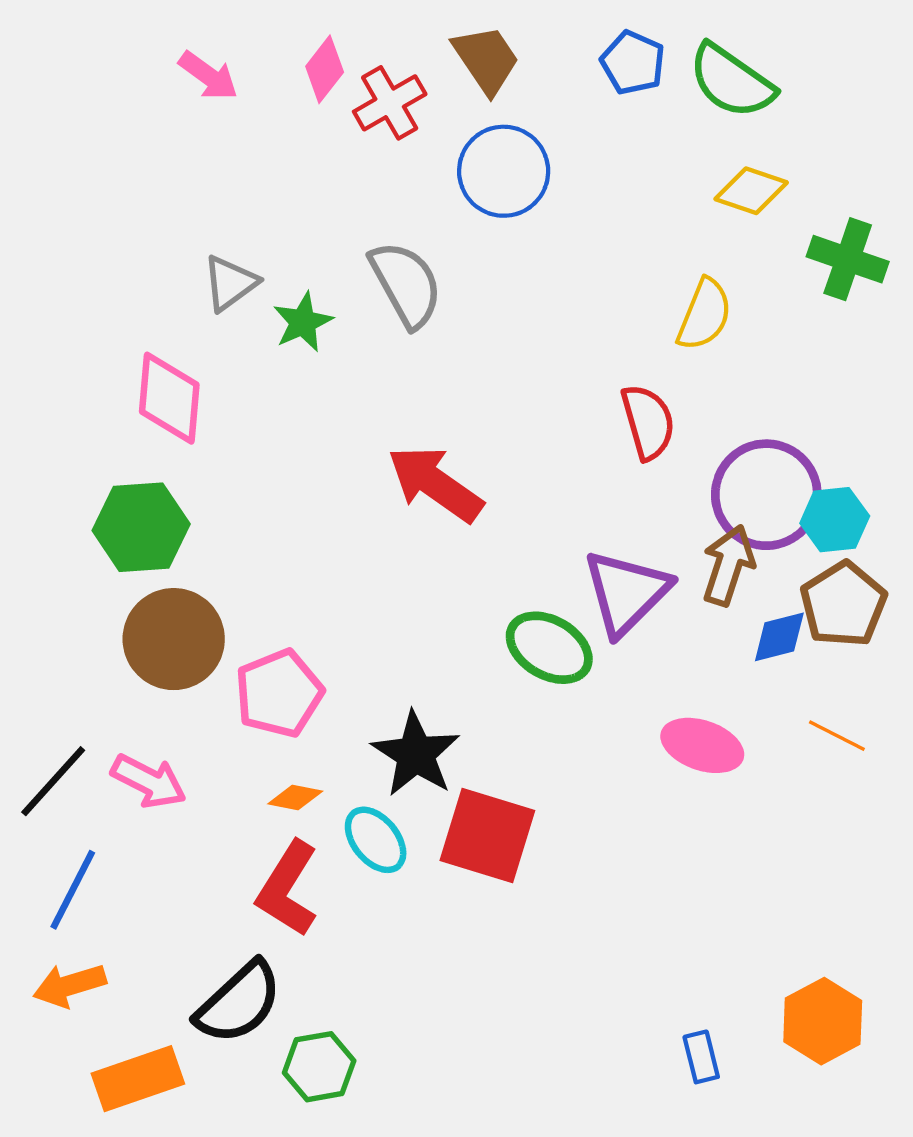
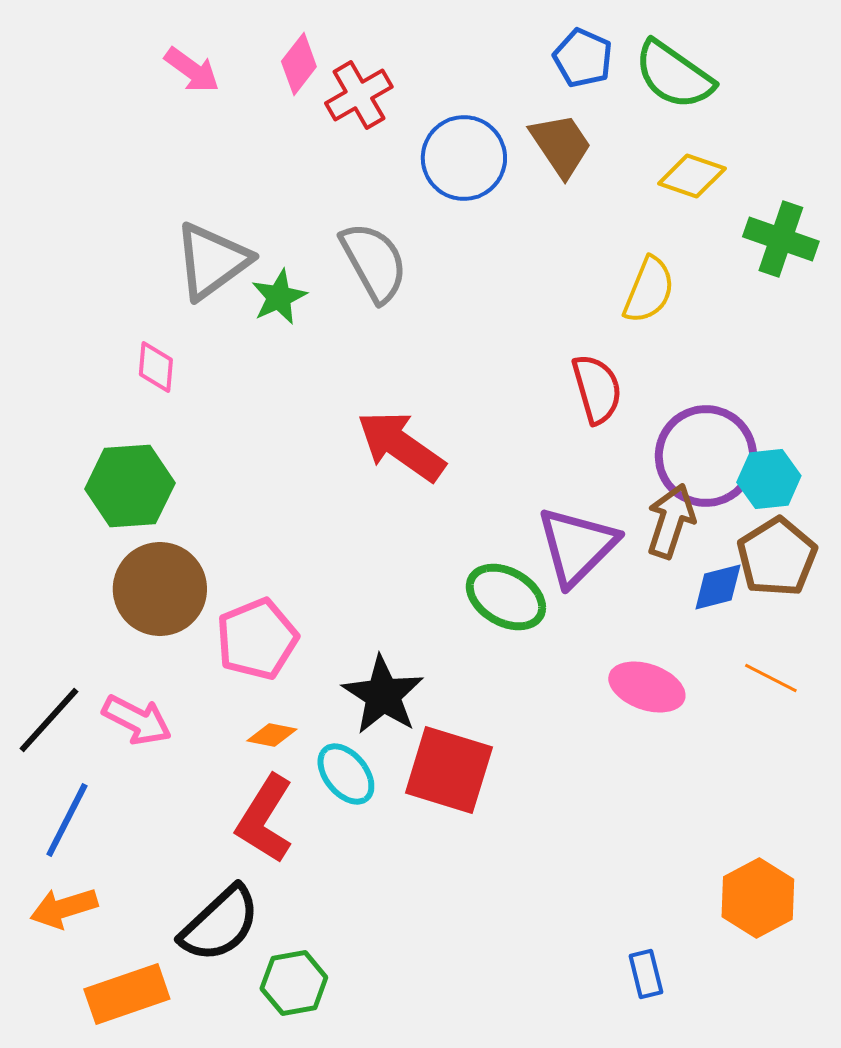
brown trapezoid: (486, 59) -> (561, 145), moved
gray triangle: (230, 283) -> (212, 261), size x1.5
pink diamond: (169, 398) -> (156, 367), size x0.6
orange hexagon: (823, 1021) -> (758, 898), moved

